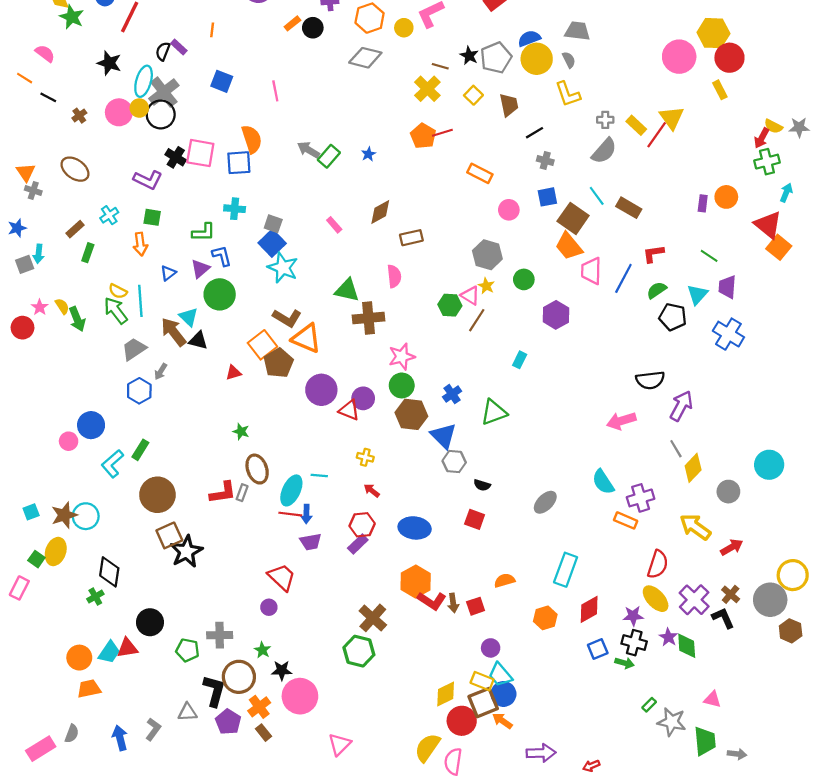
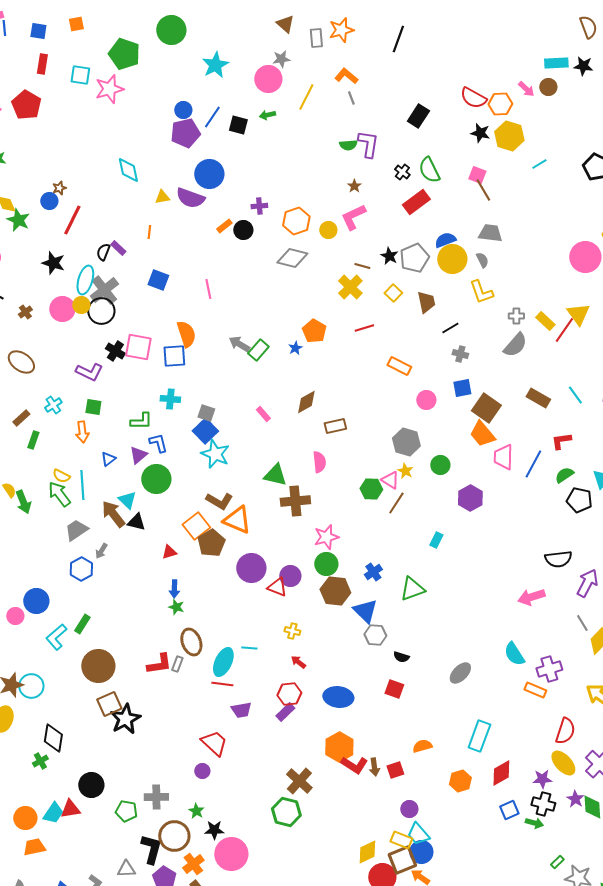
orange pentagon: (423, 136) -> (314, 331), moved
cyan line: (597, 196) -> (575, 395), moved
blue arrow: (306, 514) -> (174, 589), moved

